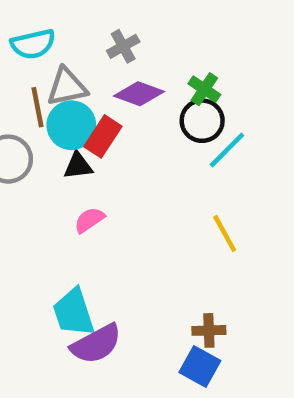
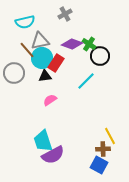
gray cross: (123, 46) -> (65, 14), moved
green cross: (204, 89) -> (89, 44), moved
brown line: (37, 107) -> (27, 50), turned -30
cyan line: (227, 150) -> (86, 81), moved
yellow line: (225, 233) -> (110, 136), moved

